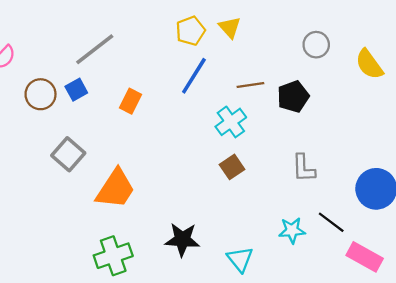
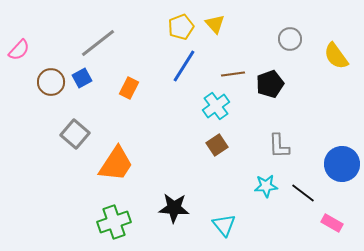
cyan star: (292, 230) -> (266, 186), moved
pink rectangle: (365, 257) -> (332, 223), size x0.7

